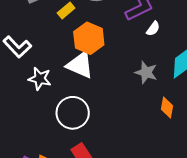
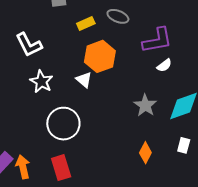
white triangle: (80, 65) -> (84, 80), size x0.6
orange diamond: (167, 107) -> (145, 153), moved

